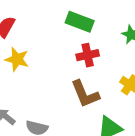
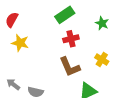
green rectangle: (80, 22) -> (65, 15), turned -54

